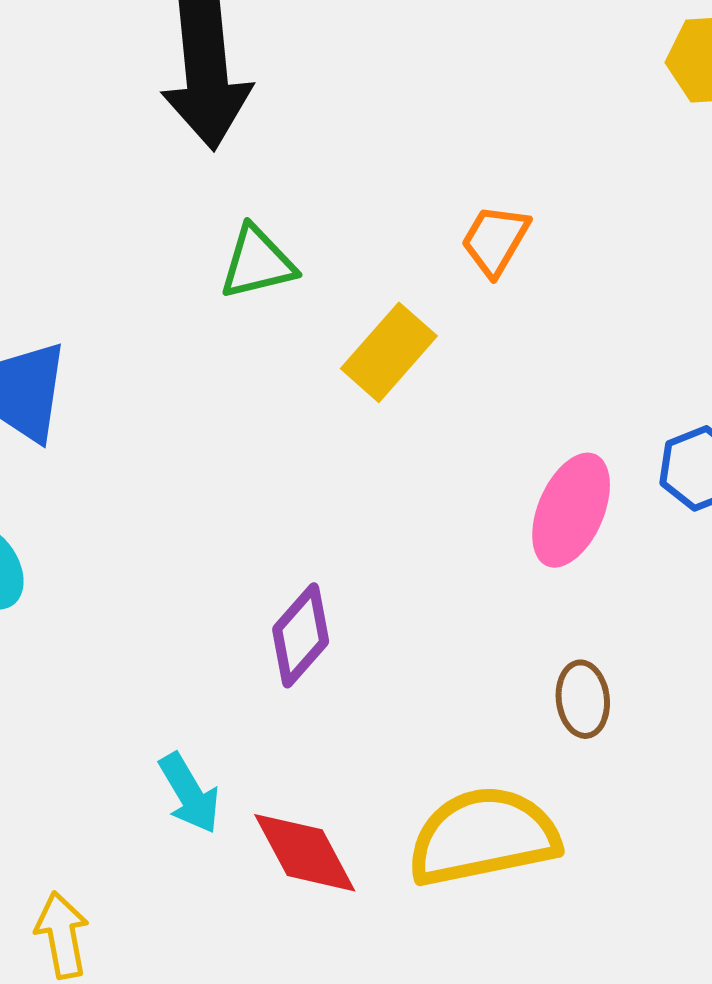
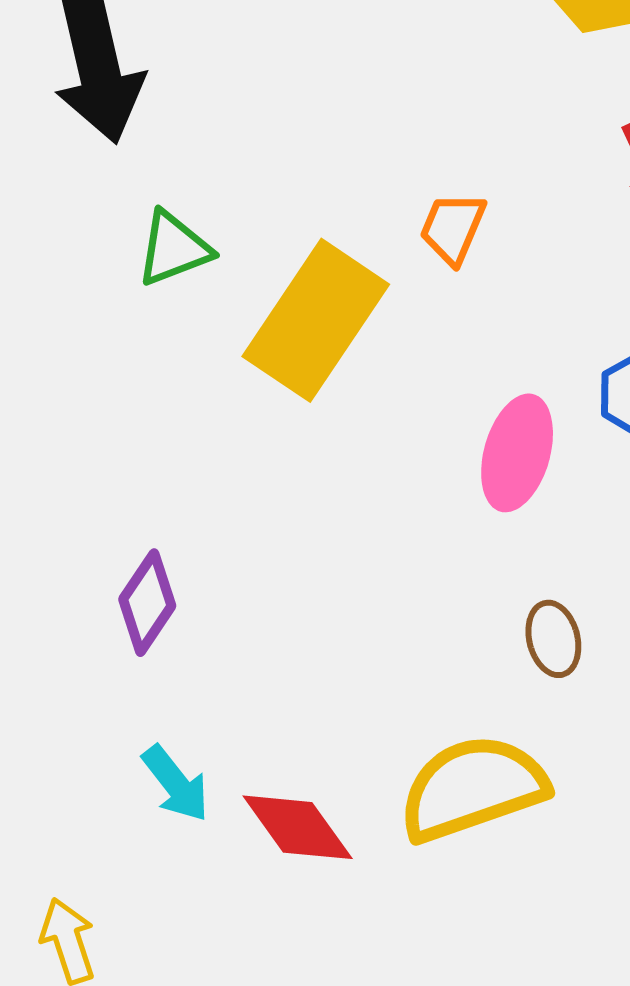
orange trapezoid: (495, 240) -> (453, 228), moved
yellow rectangle: (389, 352) -> (316, 320), size x1.6
purple diamond: (301, 635) -> (147, 603), moved

